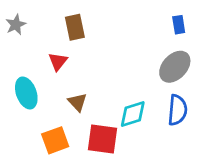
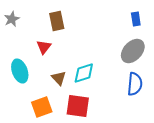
cyan diamond: (133, 114) -> (84, 73), moved

